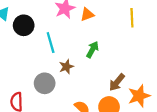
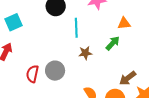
orange triangle: (87, 14) -> (124, 23), moved
gray circle: (45, 83) -> (55, 71), moved

